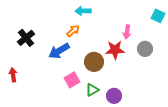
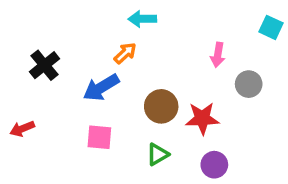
red star: (115, 50) -> (202, 118), moved
red arrow: (13, 75) -> (22, 129), turned -104
pink square: (72, 80) -> (99, 137), moved, turned 35
purple circle: (114, 96) -> (214, 165), moved

